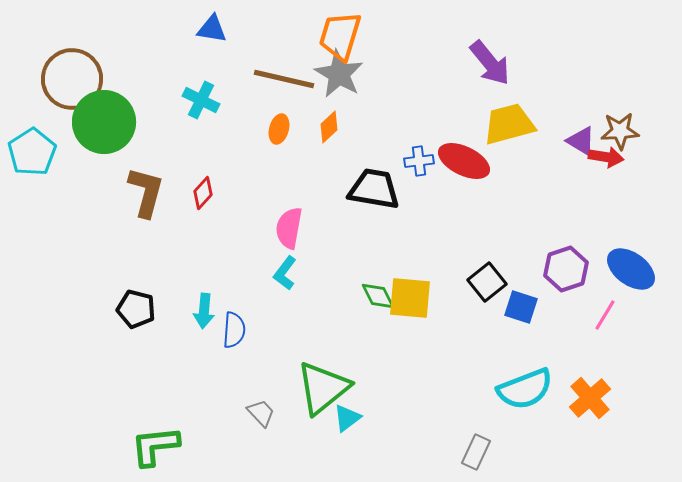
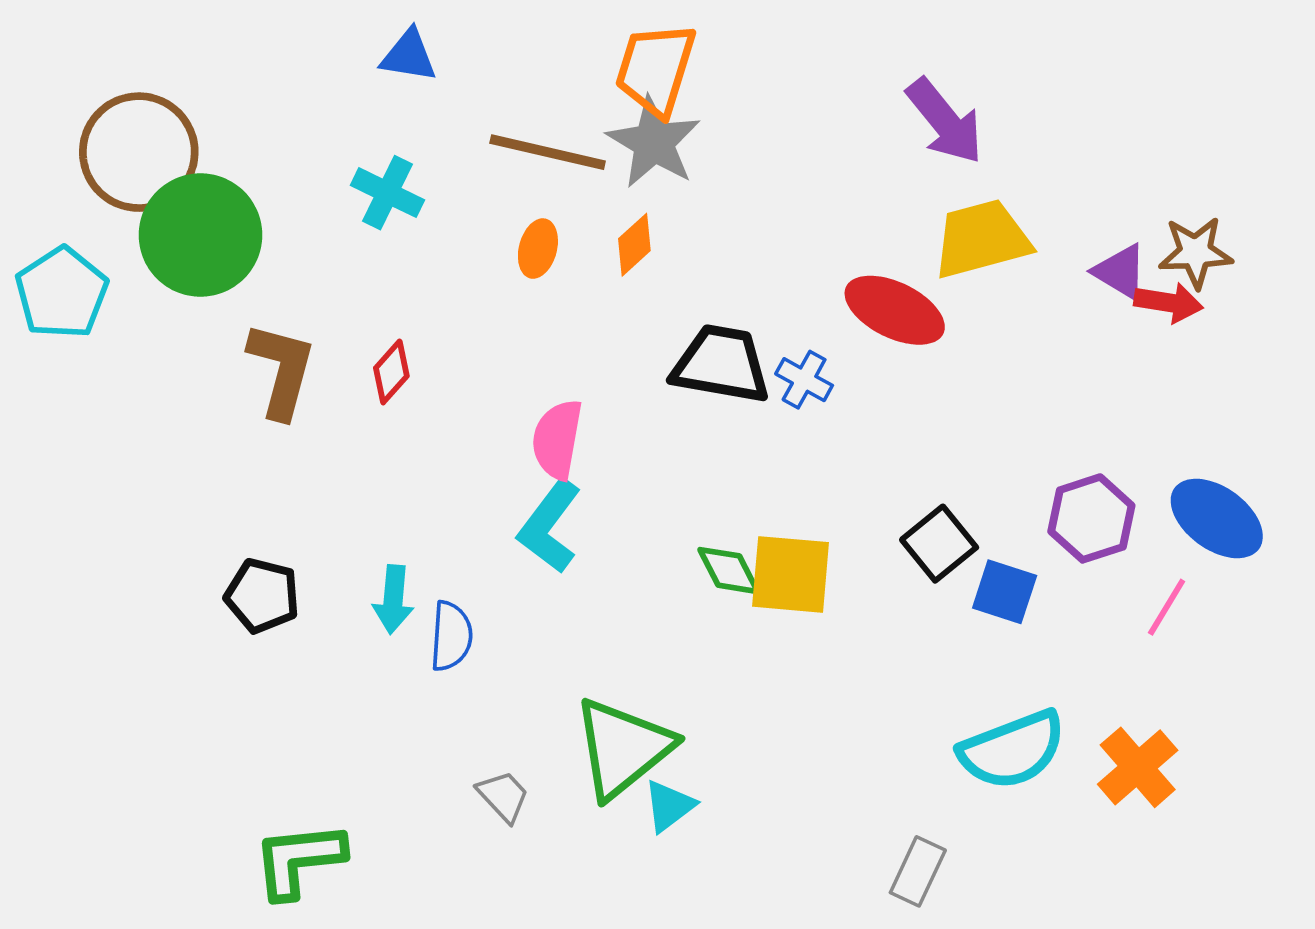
blue cross: (419, 161) -> (804, 380), moved, turned 36
cyan L-shape: (285, 273) -> (550, 526), size x1.4

